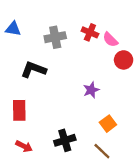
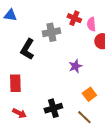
gray cross: (55, 37) -> (51, 32), moved
pink semicircle: (110, 40) -> (91, 24), turned 40
black L-shape: (34, 70) -> (27, 49), turned -80

